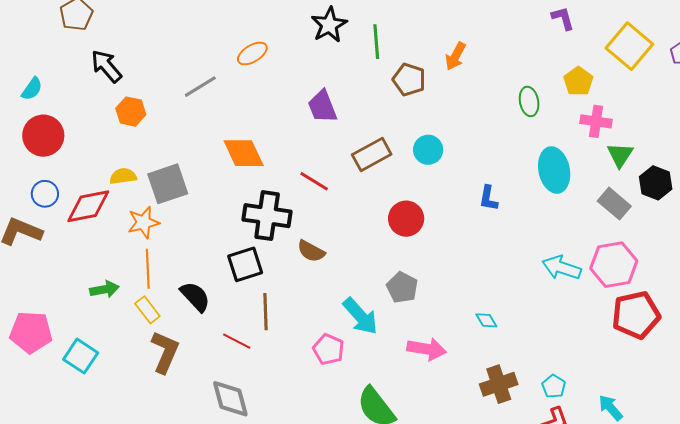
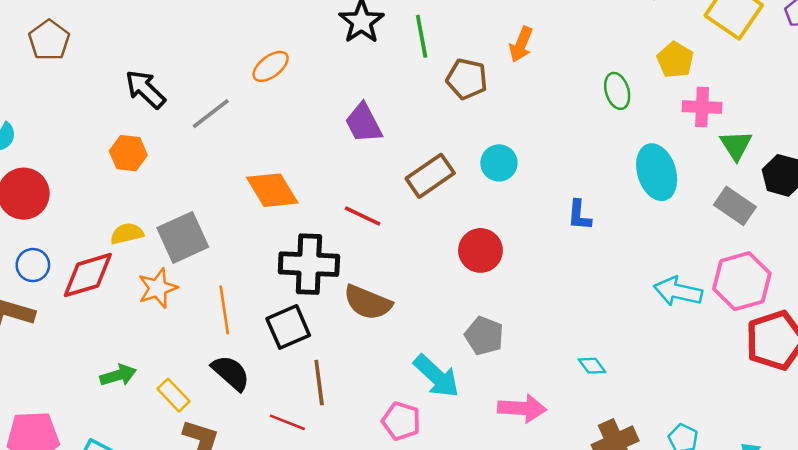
black arrow: (106, 66) -> (145, 89), moved
brown semicircle: (311, 251) -> (368, 302), size x1.4
orange line: (148, 269) -> (224, 310), moved

